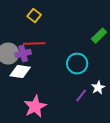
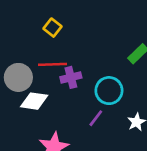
purple cross: (23, 54) -> (71, 77), moved
purple line: (81, 96) -> (96, 118), moved

